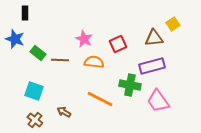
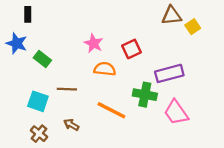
brown triangle: (154, 38) -> (172, 16), moved
brown line: (60, 60) -> (67, 89), moved

